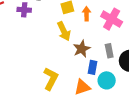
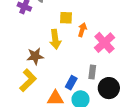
brown star: (82, 49) -> (35, 56), moved

